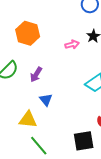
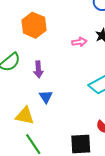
purple arrow: (36, 75) -> (38, 69), turned -42

